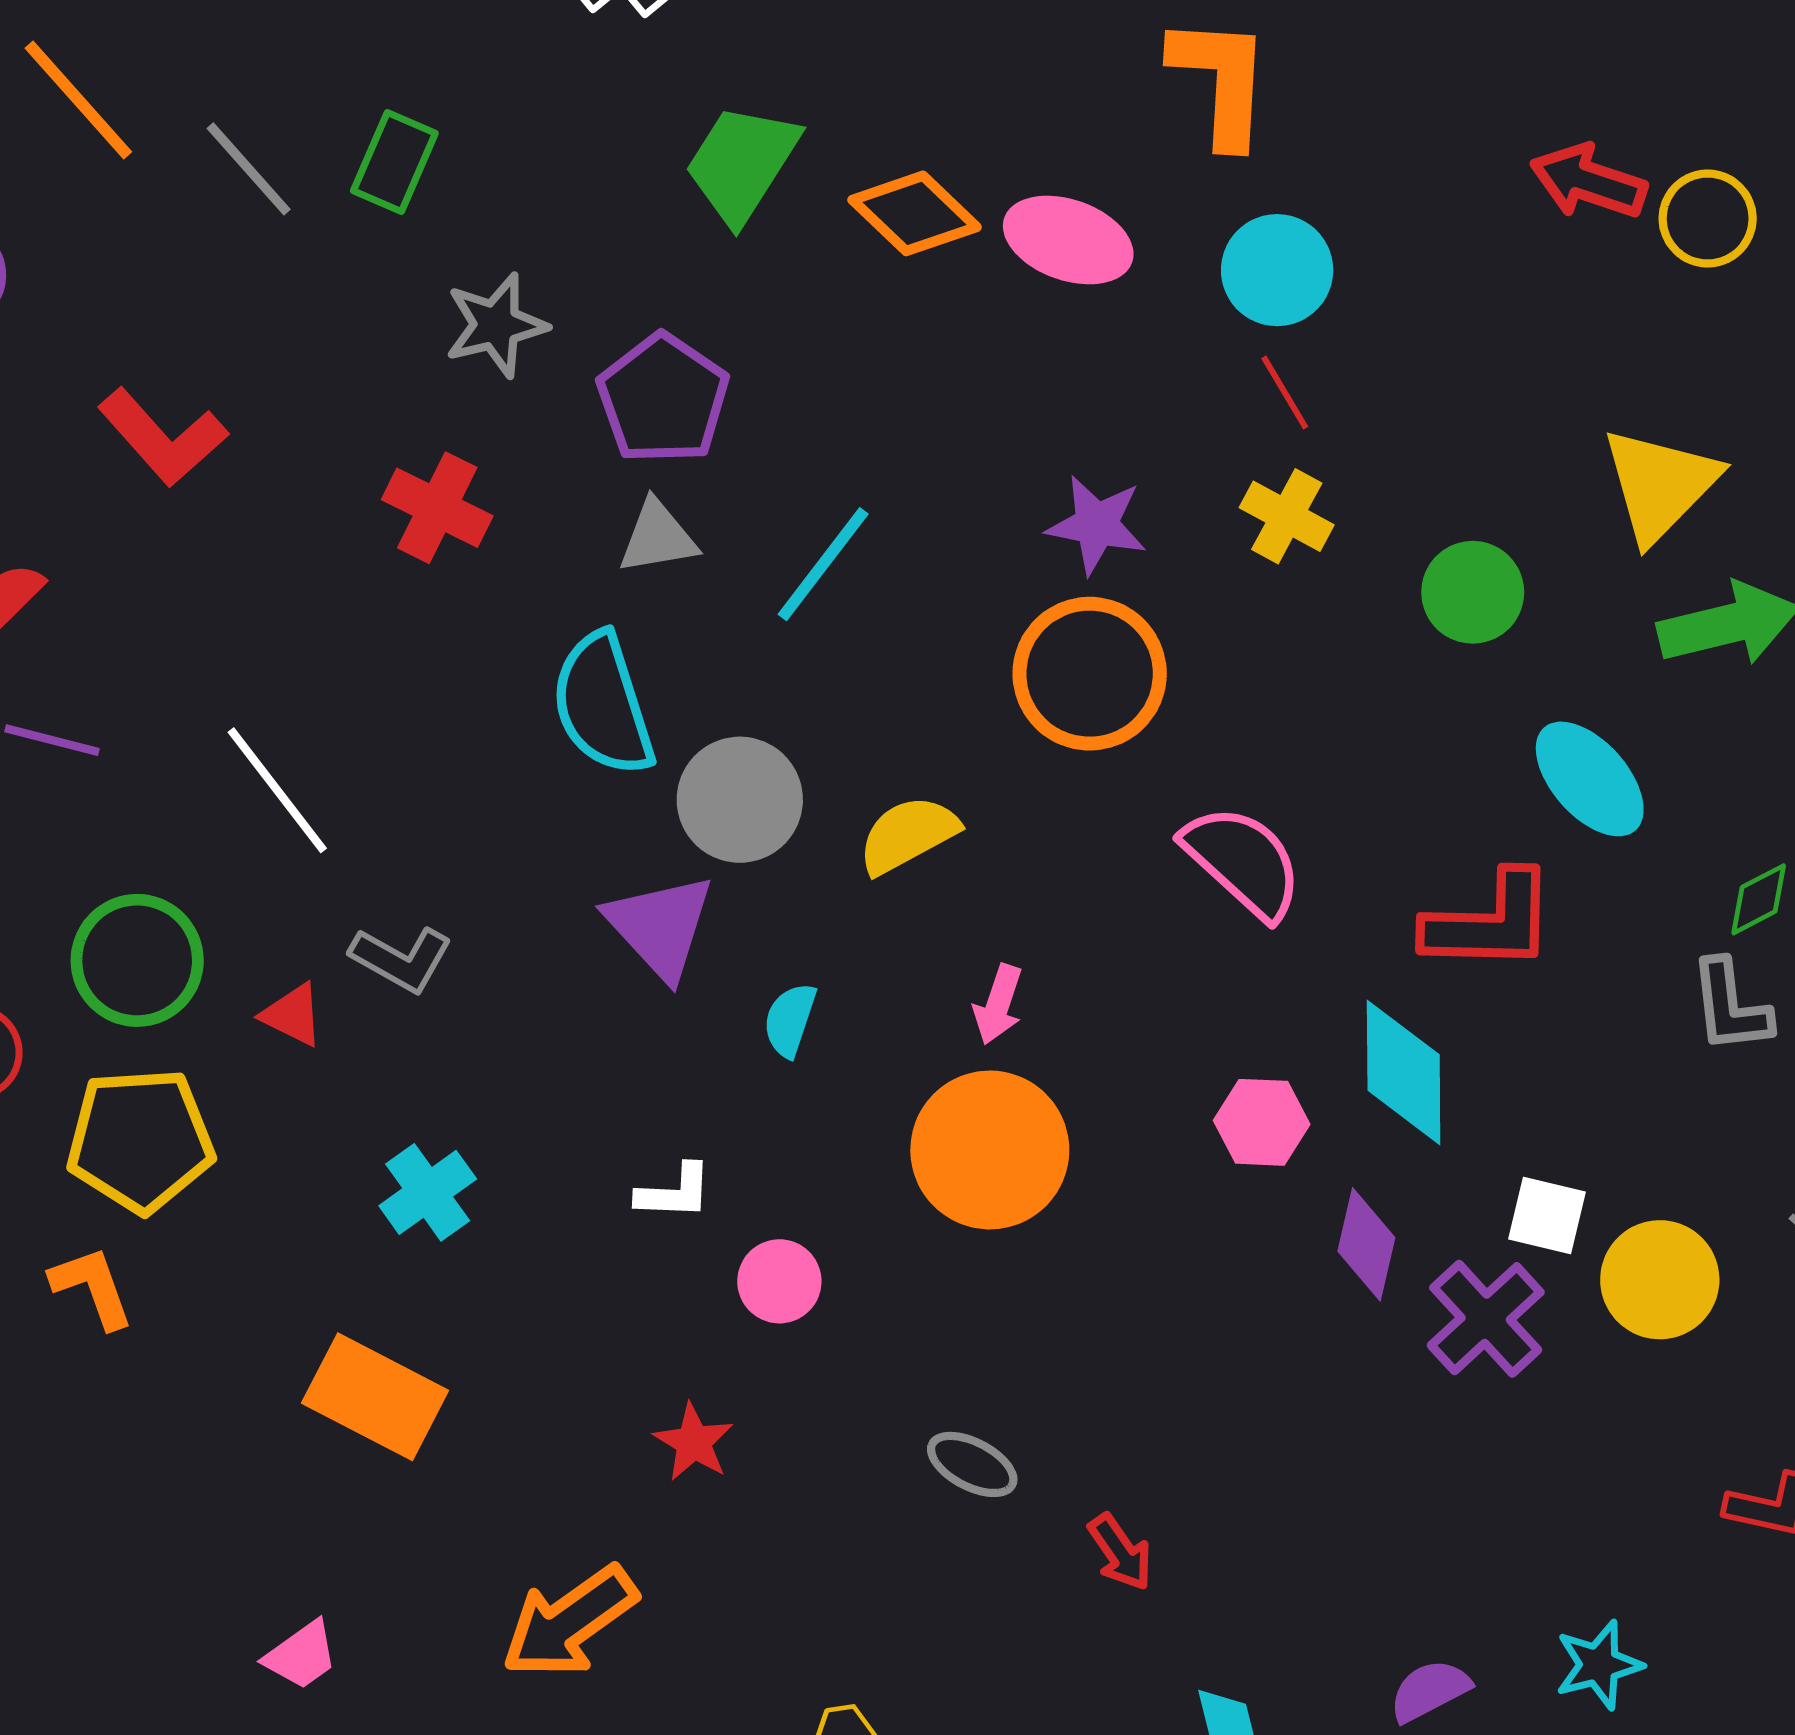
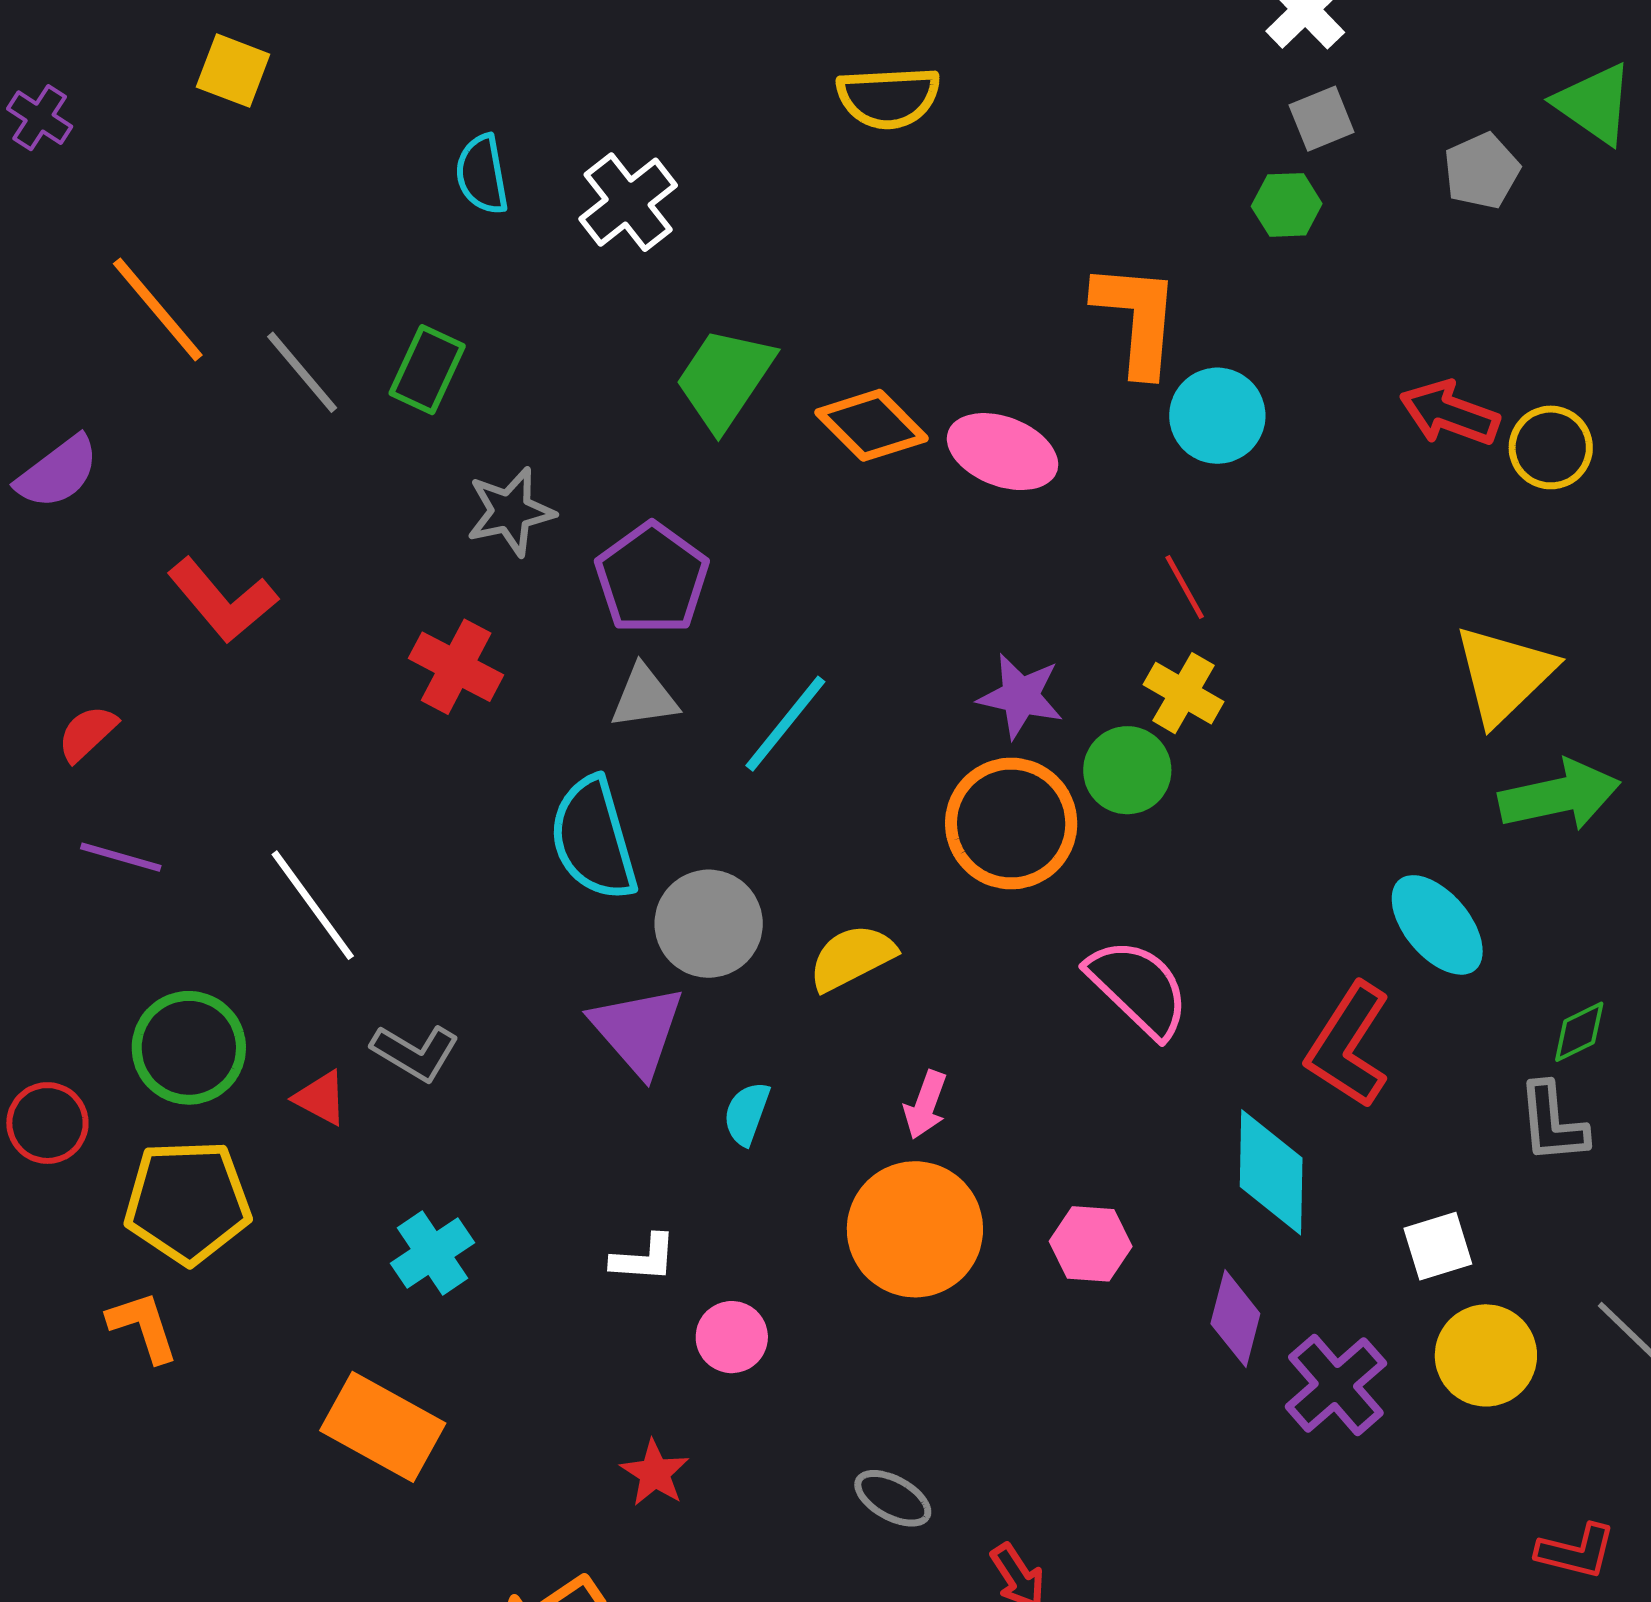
cyan circle: (1277, 270) -> (1217, 416), moved
green circle: (1473, 592) -> (1127, 770), moved
red L-shape: (1490, 922) -> (1349, 1045), turned 120
pink hexagon: (1262, 1122) -> (1091, 1244), moved
white square: (1547, 1215) -> (1438, 1246), moved, turned -32

